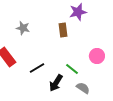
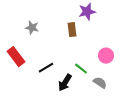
gray semicircle: (83, 88) -> (100, 83), moved

